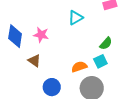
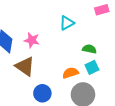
green semicircle: (106, 43) -> (89, 49), moved, turned -120
brown triangle: (34, 61) -> (25, 66), size x1.5

